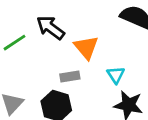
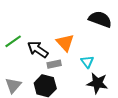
black arrow: (50, 28) -> (38, 49), moved

